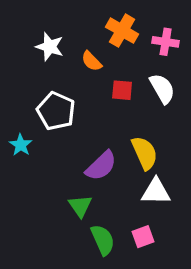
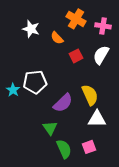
white semicircle: (162, 89) -> (101, 55), turned -120
red square: (122, 90) -> (76, 56), turned -32
white pentagon: (56, 111) -> (35, 82), moved, turned -30

